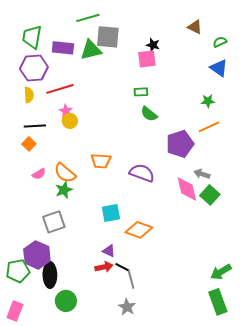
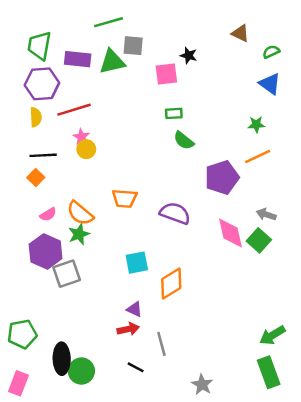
gray square: (108, 37) -> (133, 46), size x0.7
pink square: (147, 59) -> (166, 74), moved
gray arrow: (202, 174) -> (266, 214), moved
orange diamond: (139, 230) -> (171, 283), turned -52
purple hexagon: (37, 255) -> (46, 251), moved
black line: (122, 267) -> (136, 367), moved
black ellipse: (50, 275) -> (62, 359), moved
gray star: (127, 307) -> (202, 385), moved

